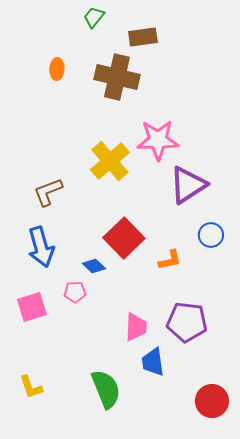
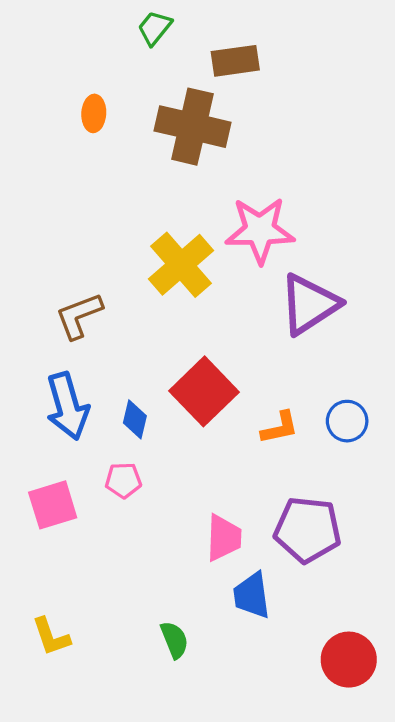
blue circle: (211, 235) -> (347, 421), moved
blue diamond: (94, 266) -> (135, 419), moved, turned 60
green semicircle: (106, 389) -> (174, 640), size x0.6

